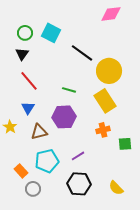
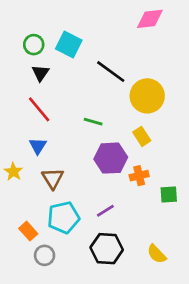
black triangle: (22, 54) -> (40, 73), moved
yellow rectangle: (105, 101) -> (142, 136), size x0.6
purple hexagon: (64, 117) -> (111, 158), moved
brown triangle: (39, 132) -> (53, 178), turned -48

